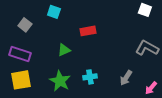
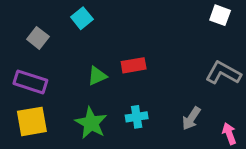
cyan square: (54, 12) -> (82, 18), turned 32
red rectangle: (88, 31) -> (134, 65), moved
pink arrow: (151, 88) -> (229, 134), turned 120

